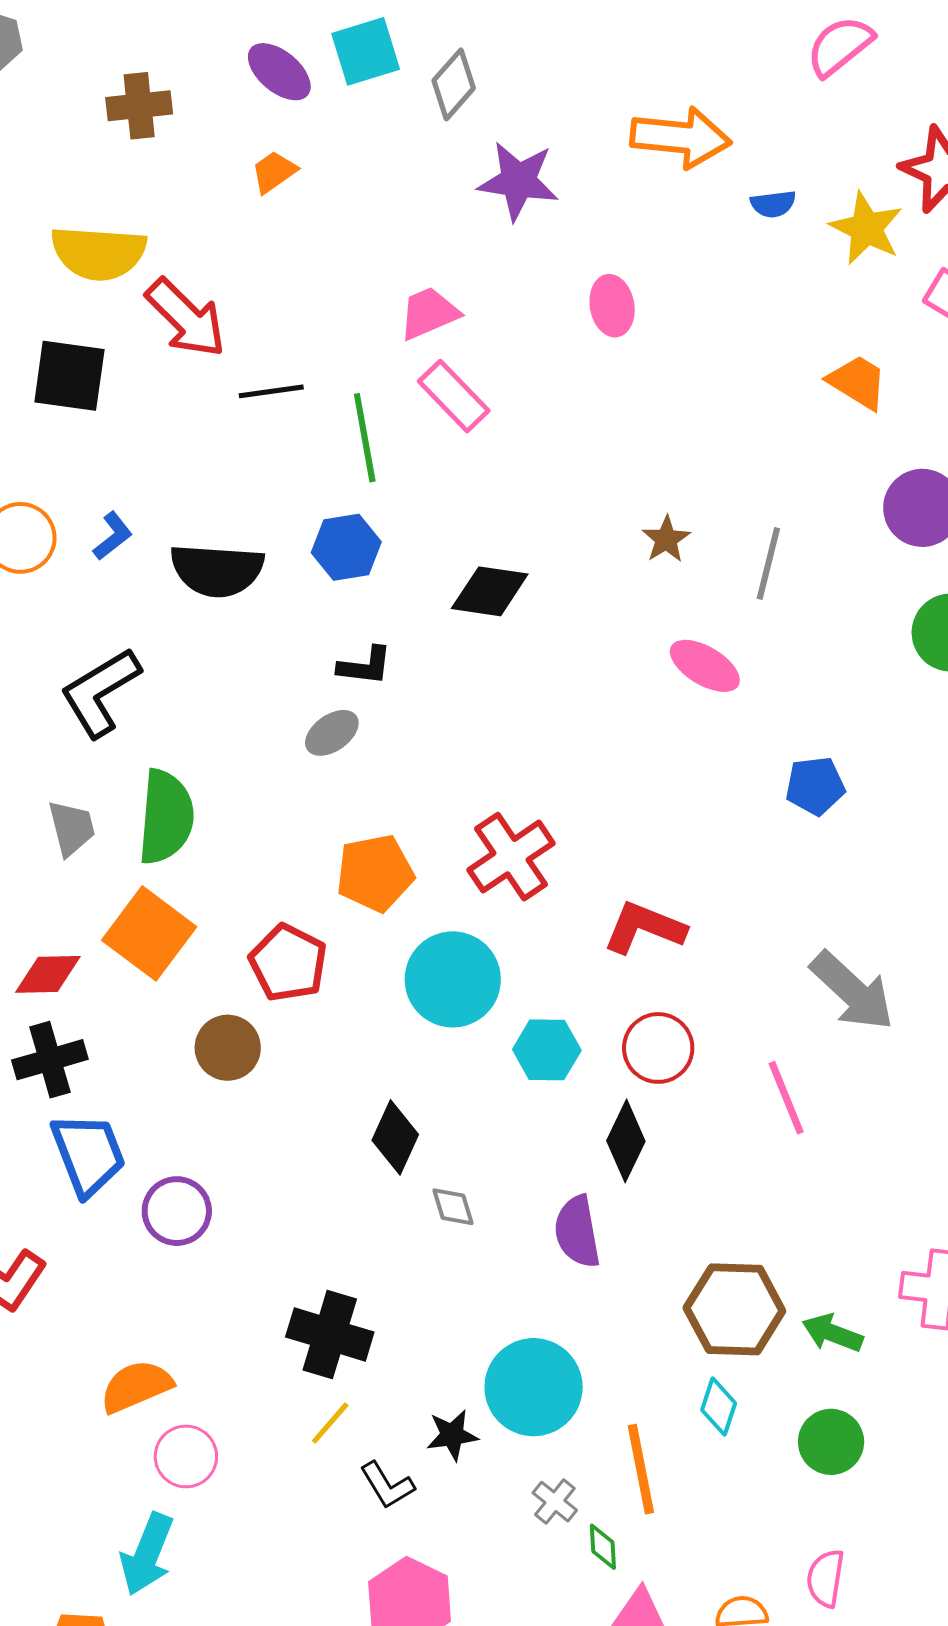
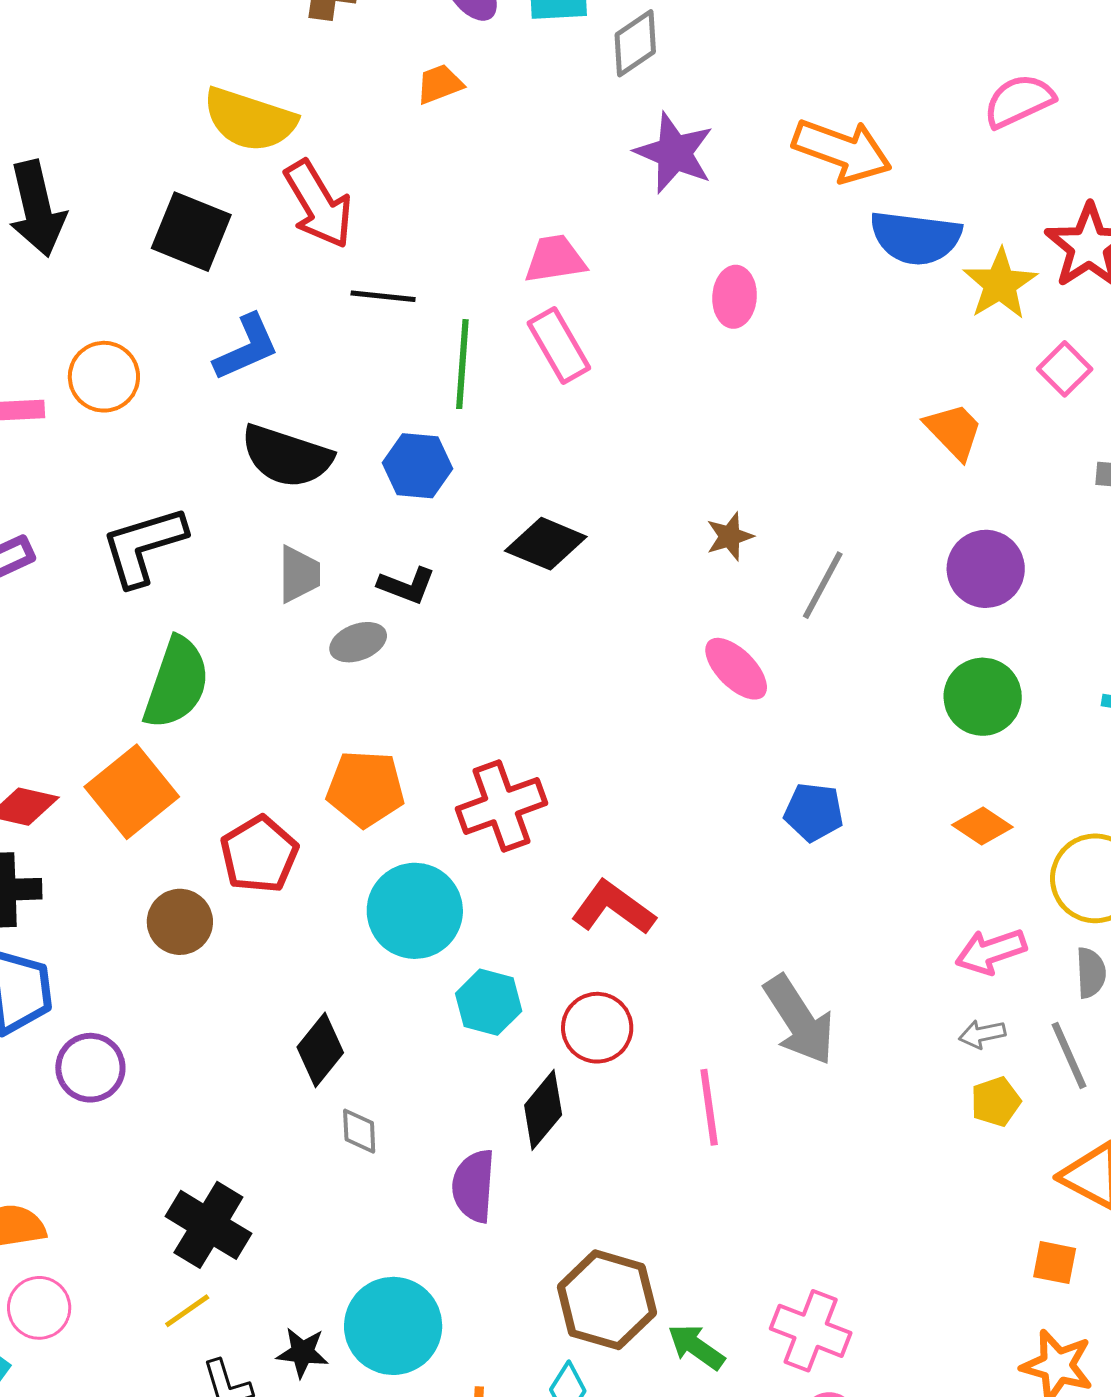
blue semicircle: (773, 204) -> (916, 238), size x2.0
blue L-shape: (113, 536) -> (246, 348), moved, size x1.5
gray trapezoid: (72, 828) -> (299, 574), moved

